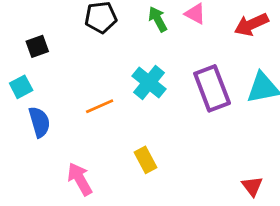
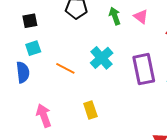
cyan square: (21, 87) -> (33, 48), moved
orange line: (100, 106) -> (65, 68), turned 42

